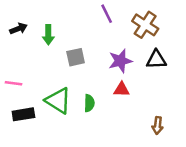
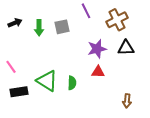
brown cross: (145, 25) -> (117, 20), turned 30
gray square: (76, 57) -> (62, 27), moved
pink line: (13, 83) -> (11, 67), turned 48

